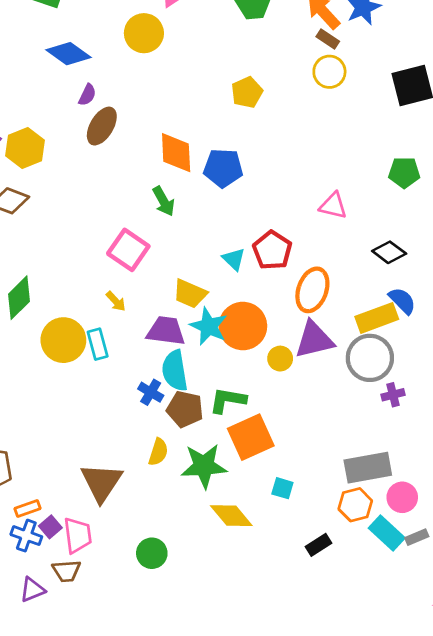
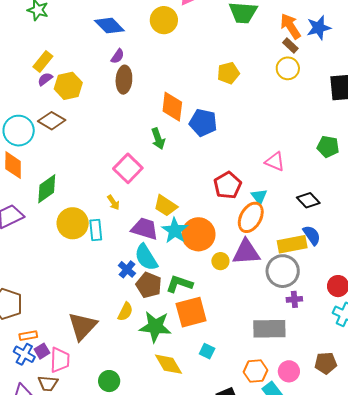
brown ellipse: (102, 126) -> (124, 80), turned -36
cyan triangle: (234, 259) -> (259, 196), moved
cyan semicircle: (175, 371) -> (146, 257), turned -32
gray rectangle: (368, 468) -> (269, 329), moved

